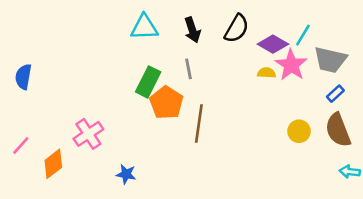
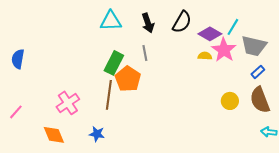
brown line: (199, 123) -> (109, 95), moved
orange diamond: (53, 164) -> (54, 135), moved, turned -75

